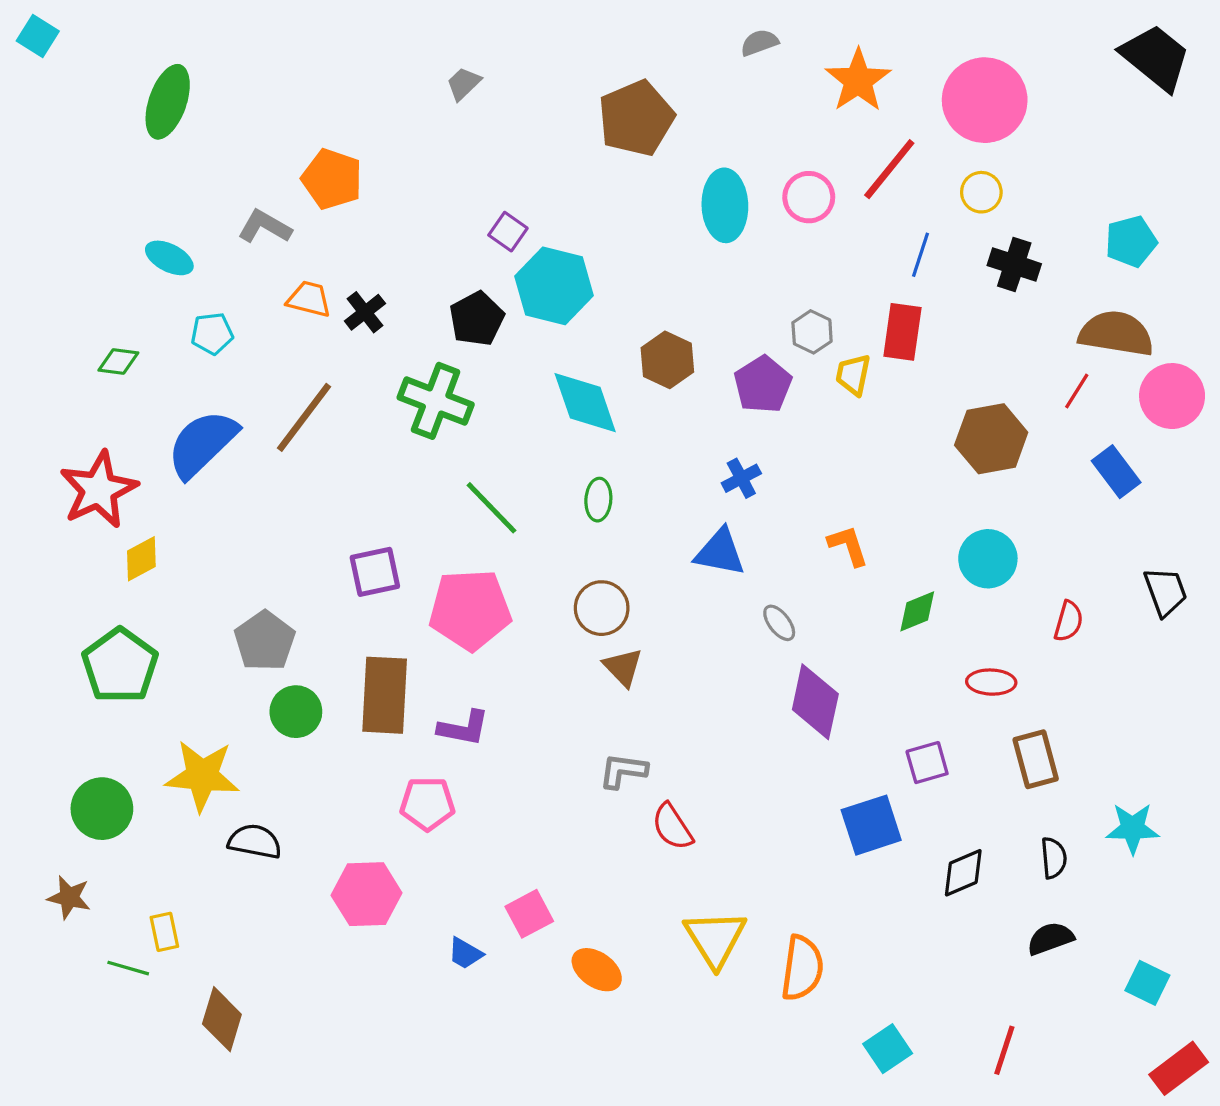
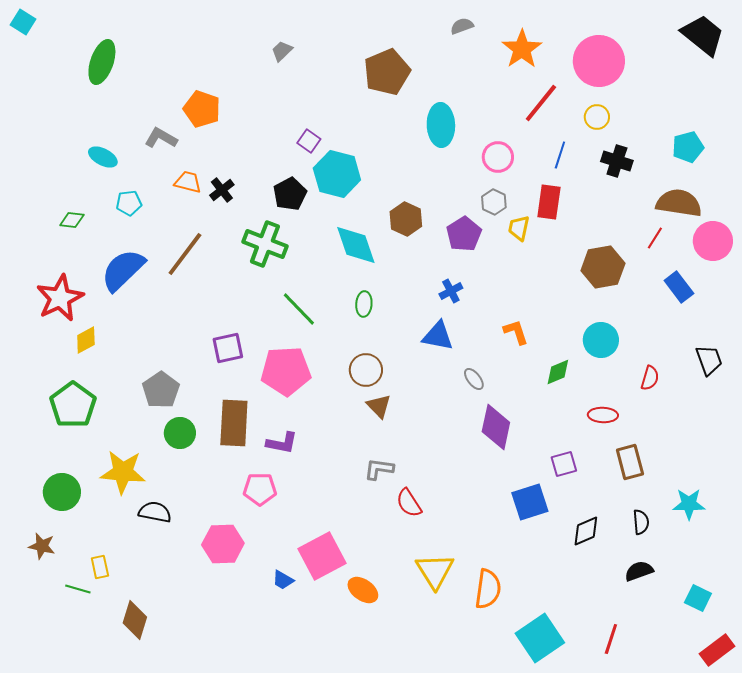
pink circle: (809, 197) -> (498, 157), moved
pink square: (529, 914) -> (322, 556), size x1.6
cyan square: (888, 1049) -> (540, 638), size x1.6

